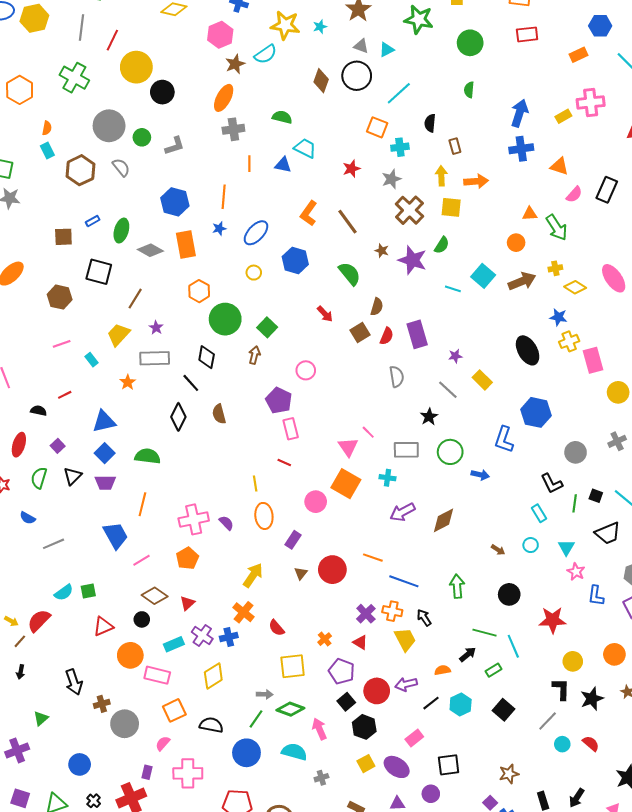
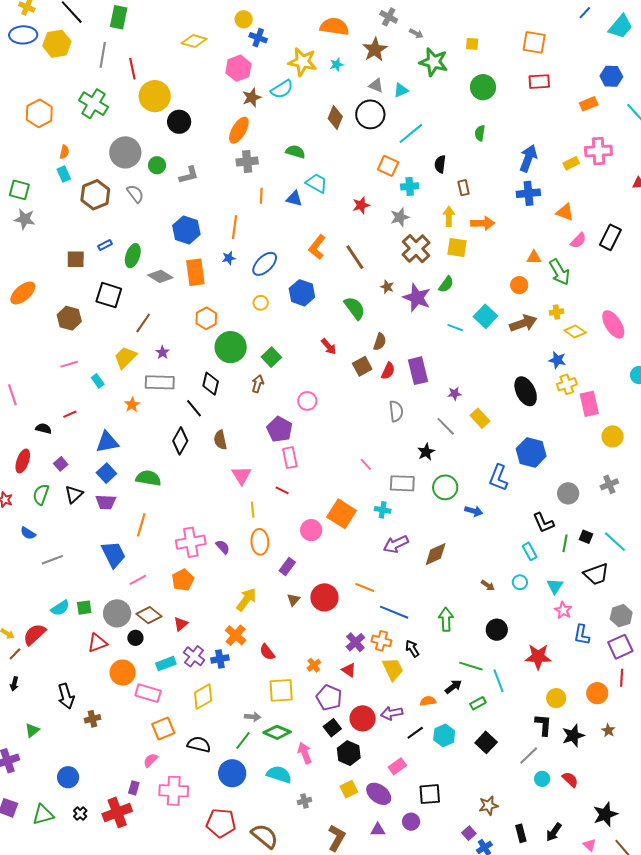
red line: (112, 40) -> (132, 69), turned -40
pink triangle: (348, 447) -> (241, 475), moved
gray circle: (125, 724) -> (117, 613), moved

